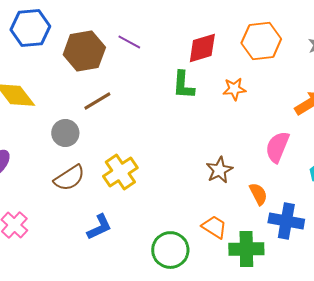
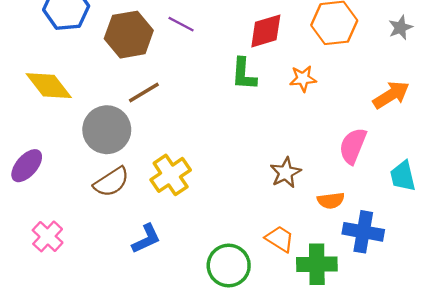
gray circle: (65, 133) -> (107, 130), size x1.5
orange semicircle: (258, 194) -> (331, 200), turned 110

